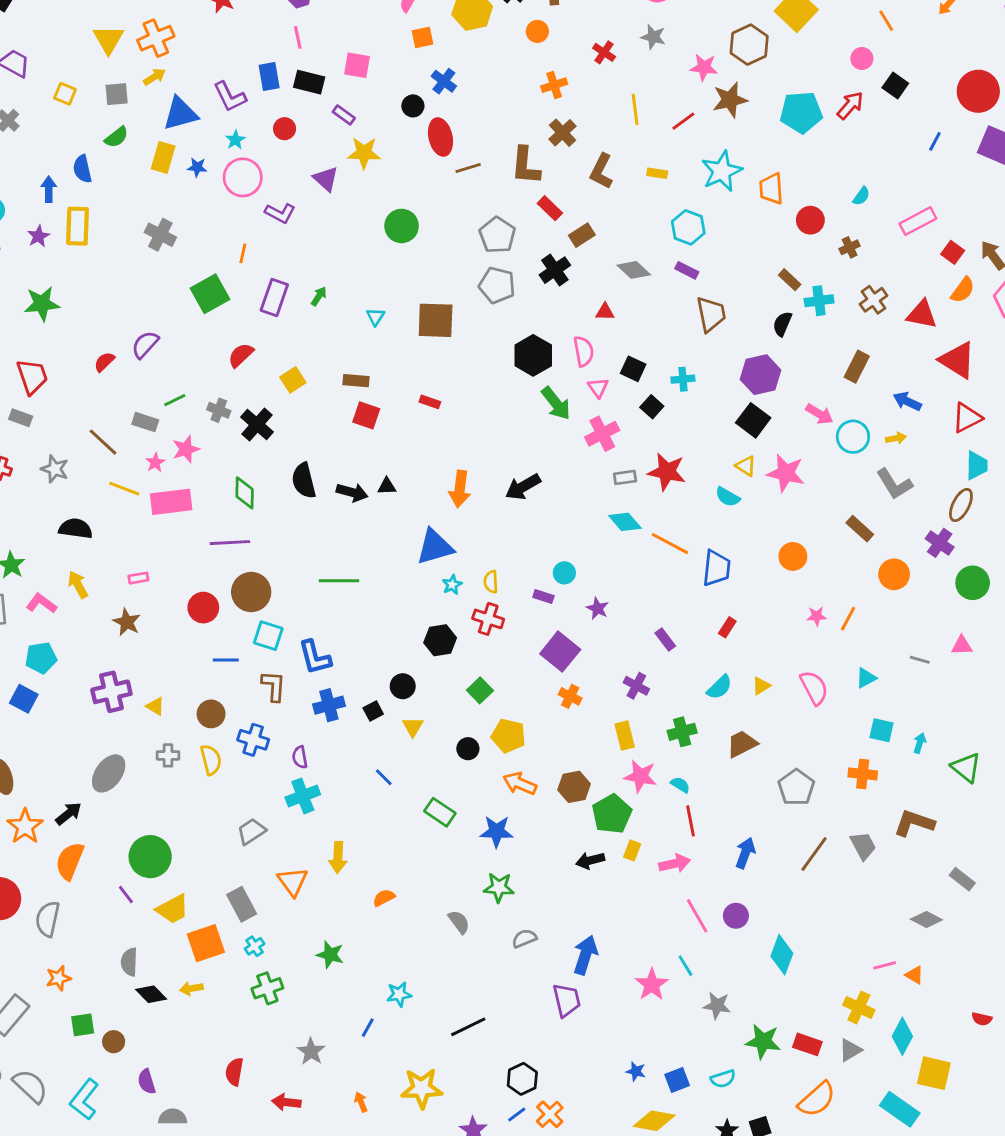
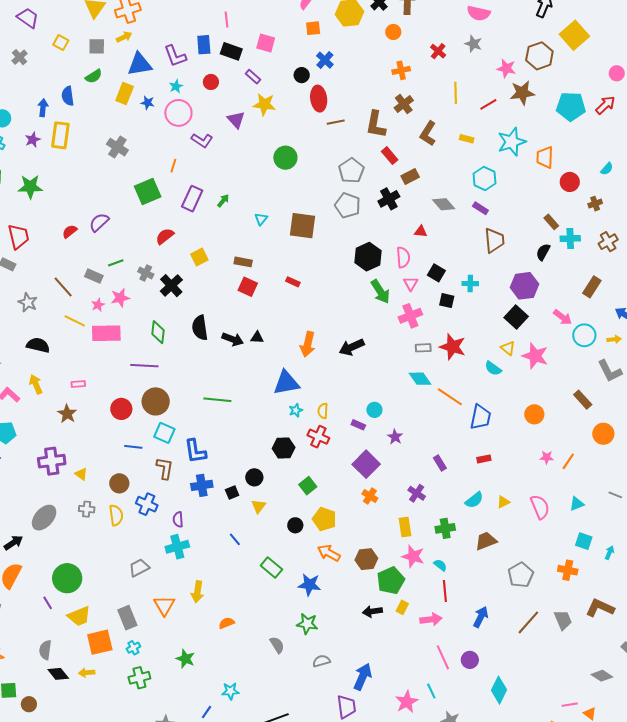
black square: (652, 407) -> (447, 301), turned -35
red rectangle: (727, 627) -> (484, 459), turned 40

